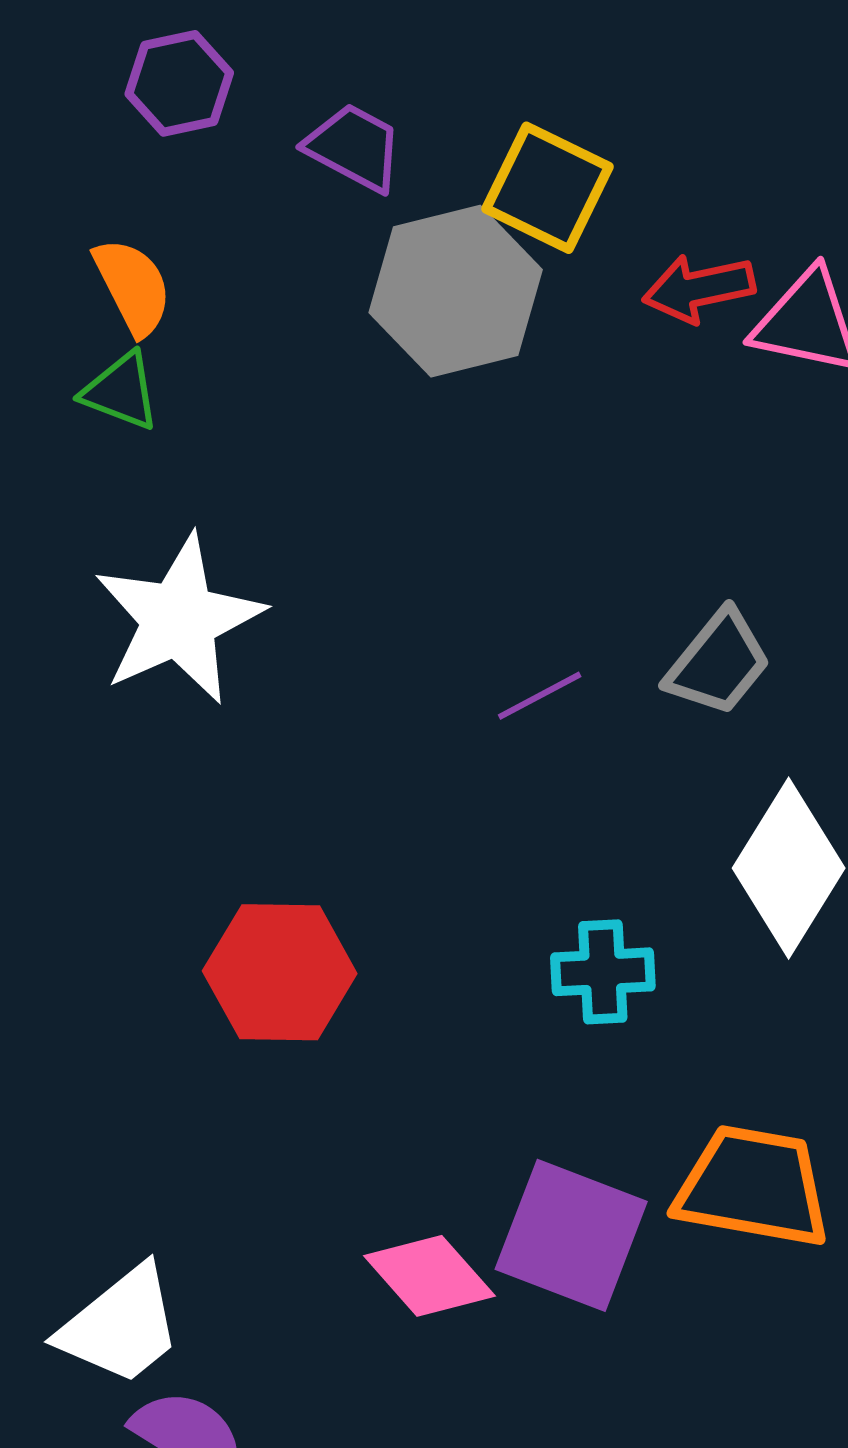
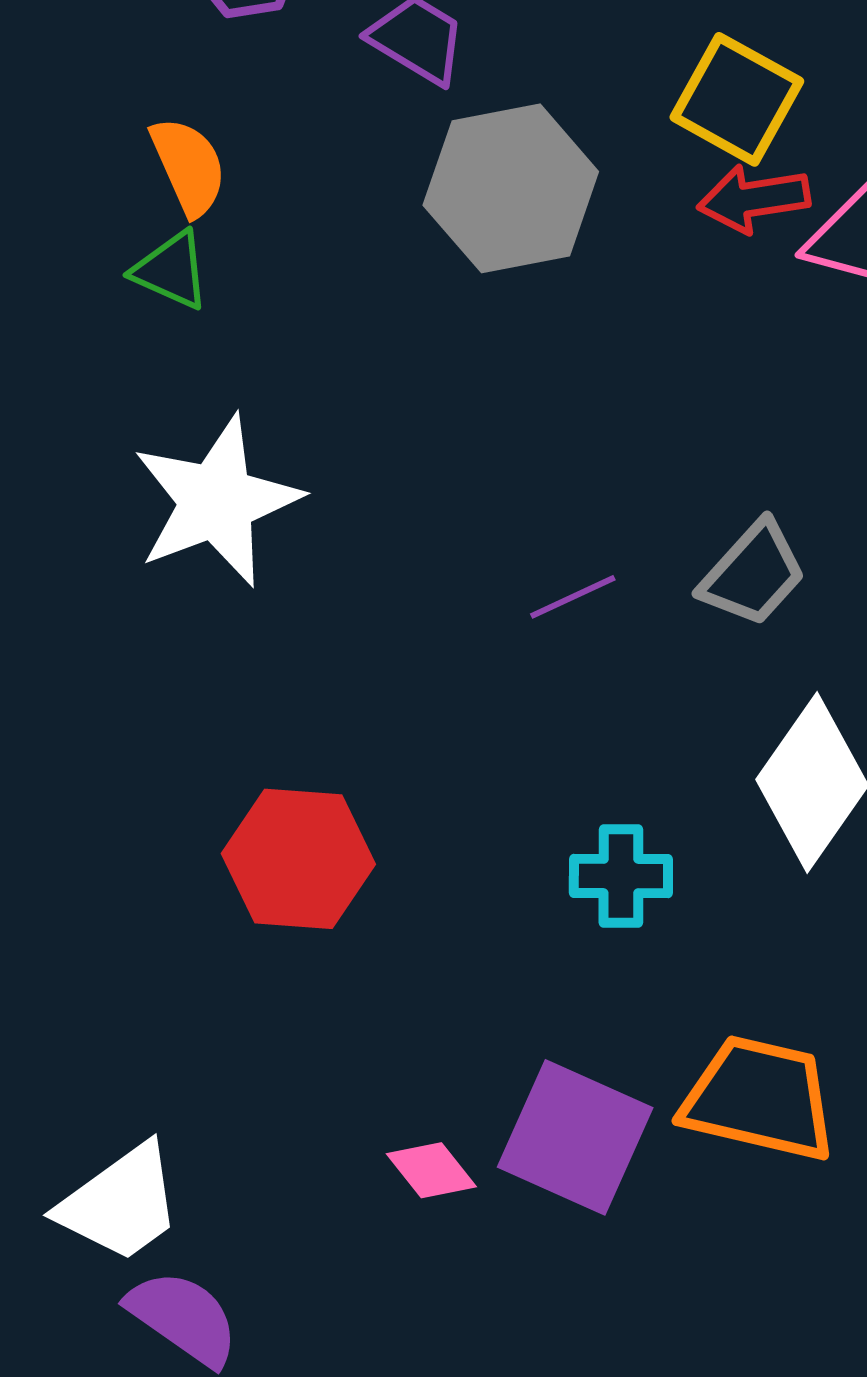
yellow square: (547, 188) -> (737, 99), moved
pink diamond: (429, 1276) -> (431, 1170), size x0.7

